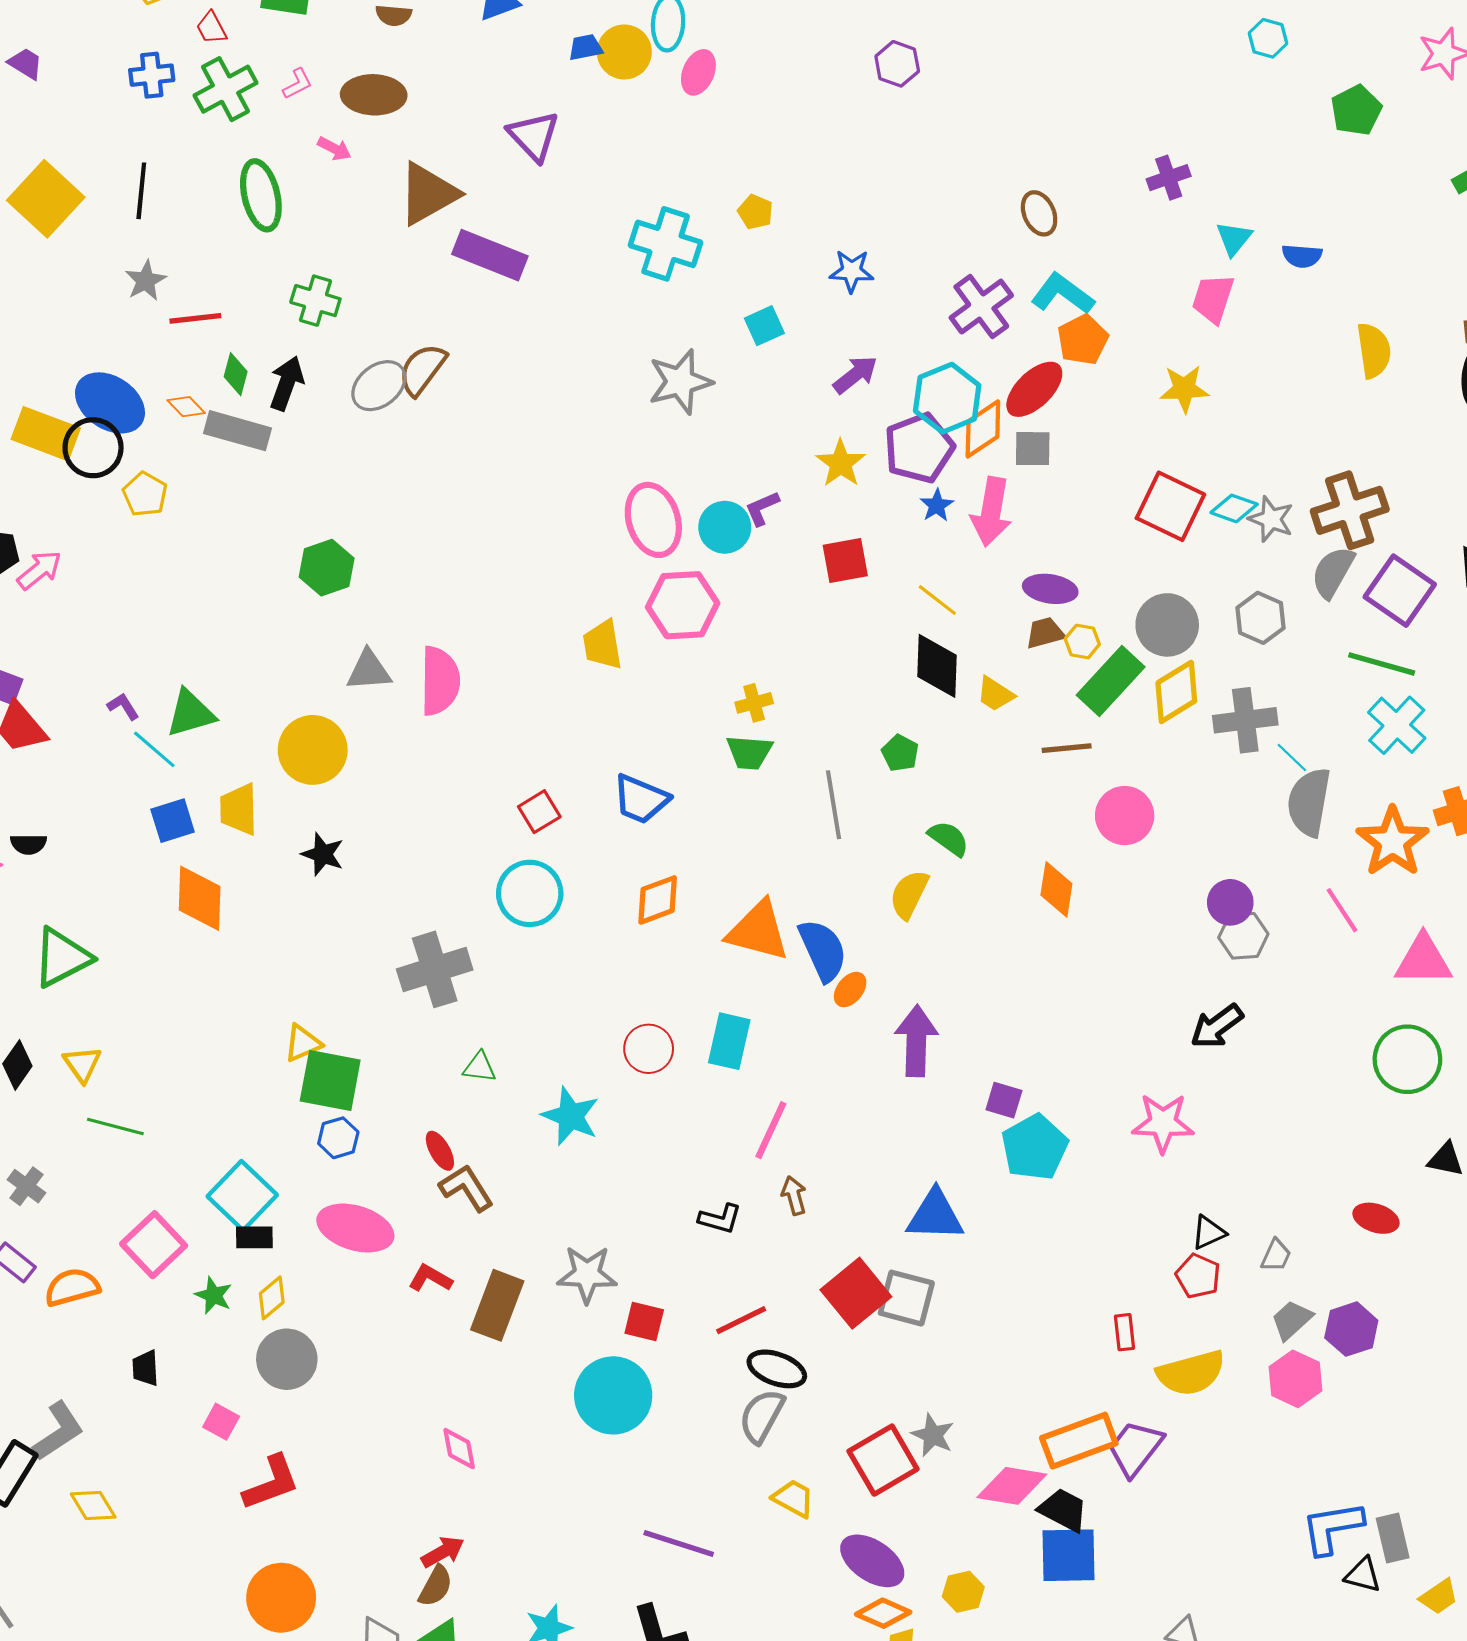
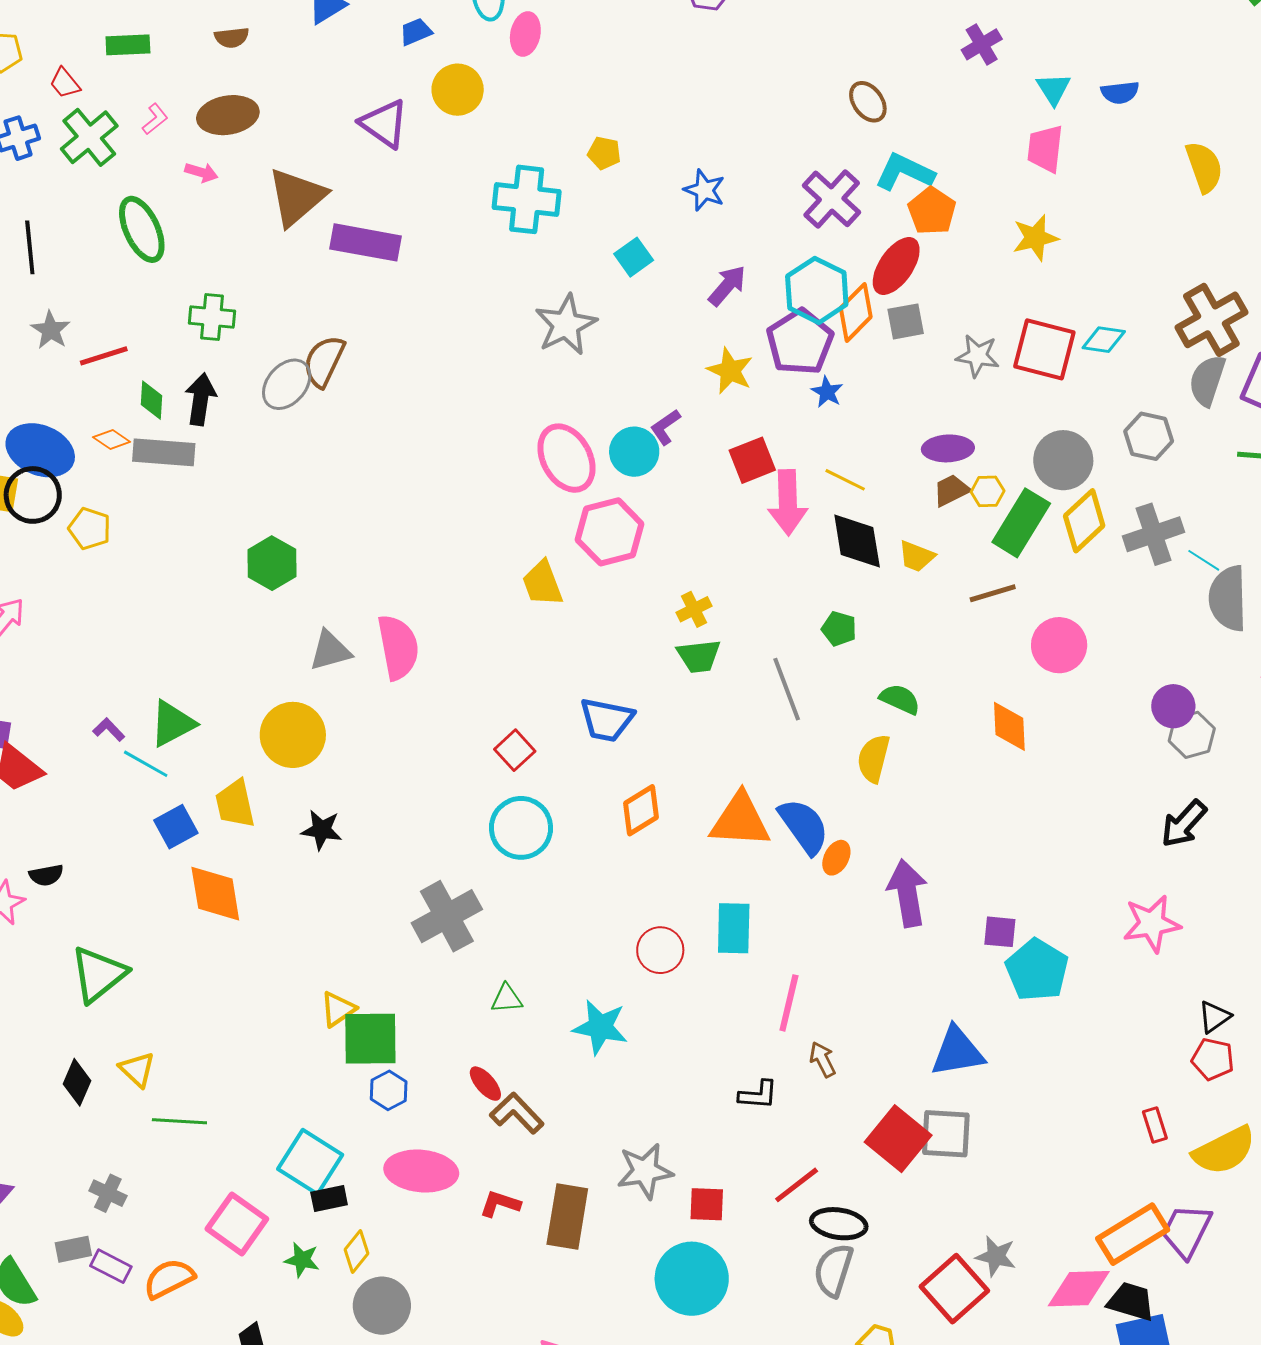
yellow circle: (624, 52) -> (458, 90), moved
blue star: (852, 271) -> (704, 190), turned 30
pink arrow: (991, 512) -> (788, 502), moved
gray star: (1271, 519) -> (978, 356), moved

